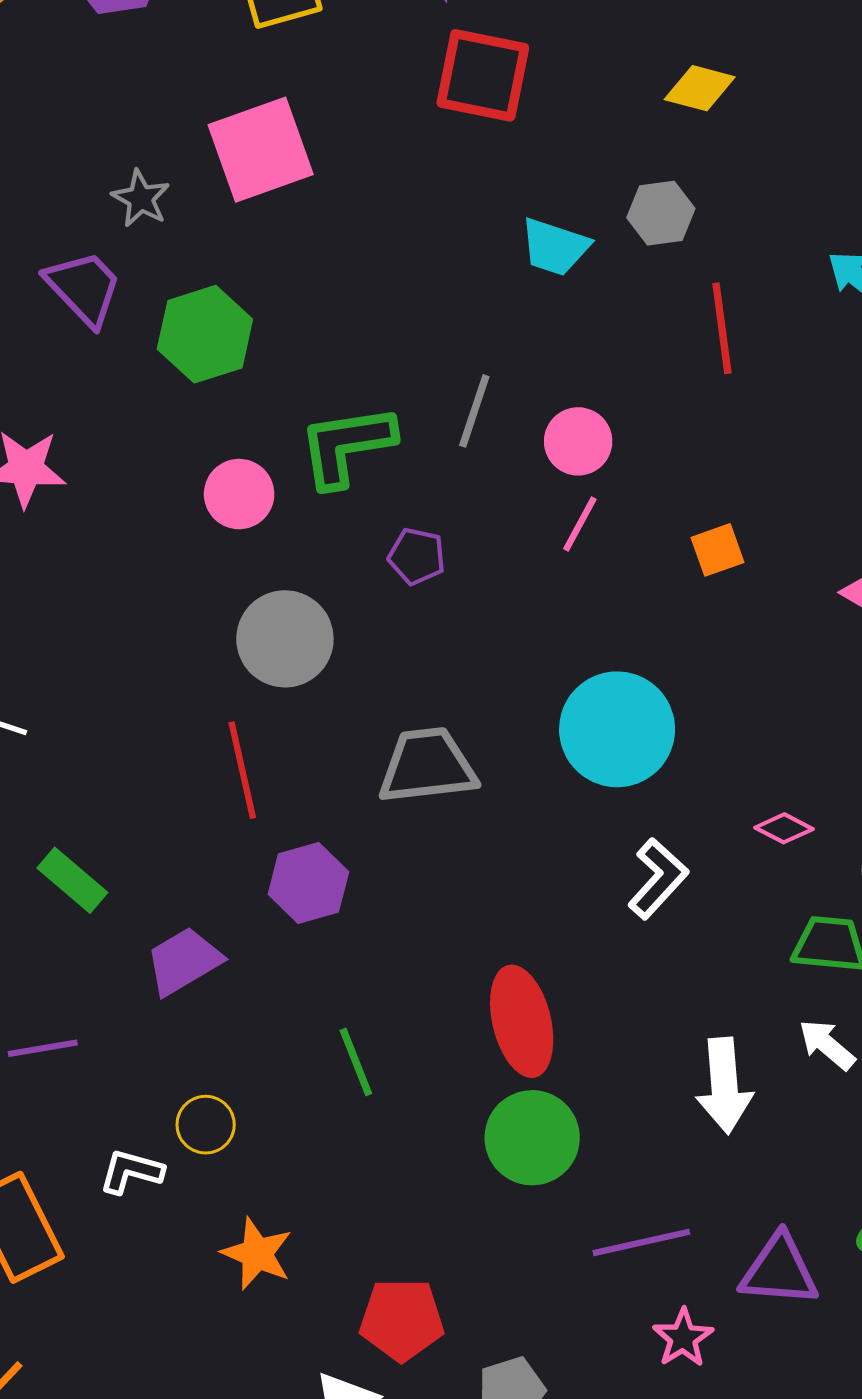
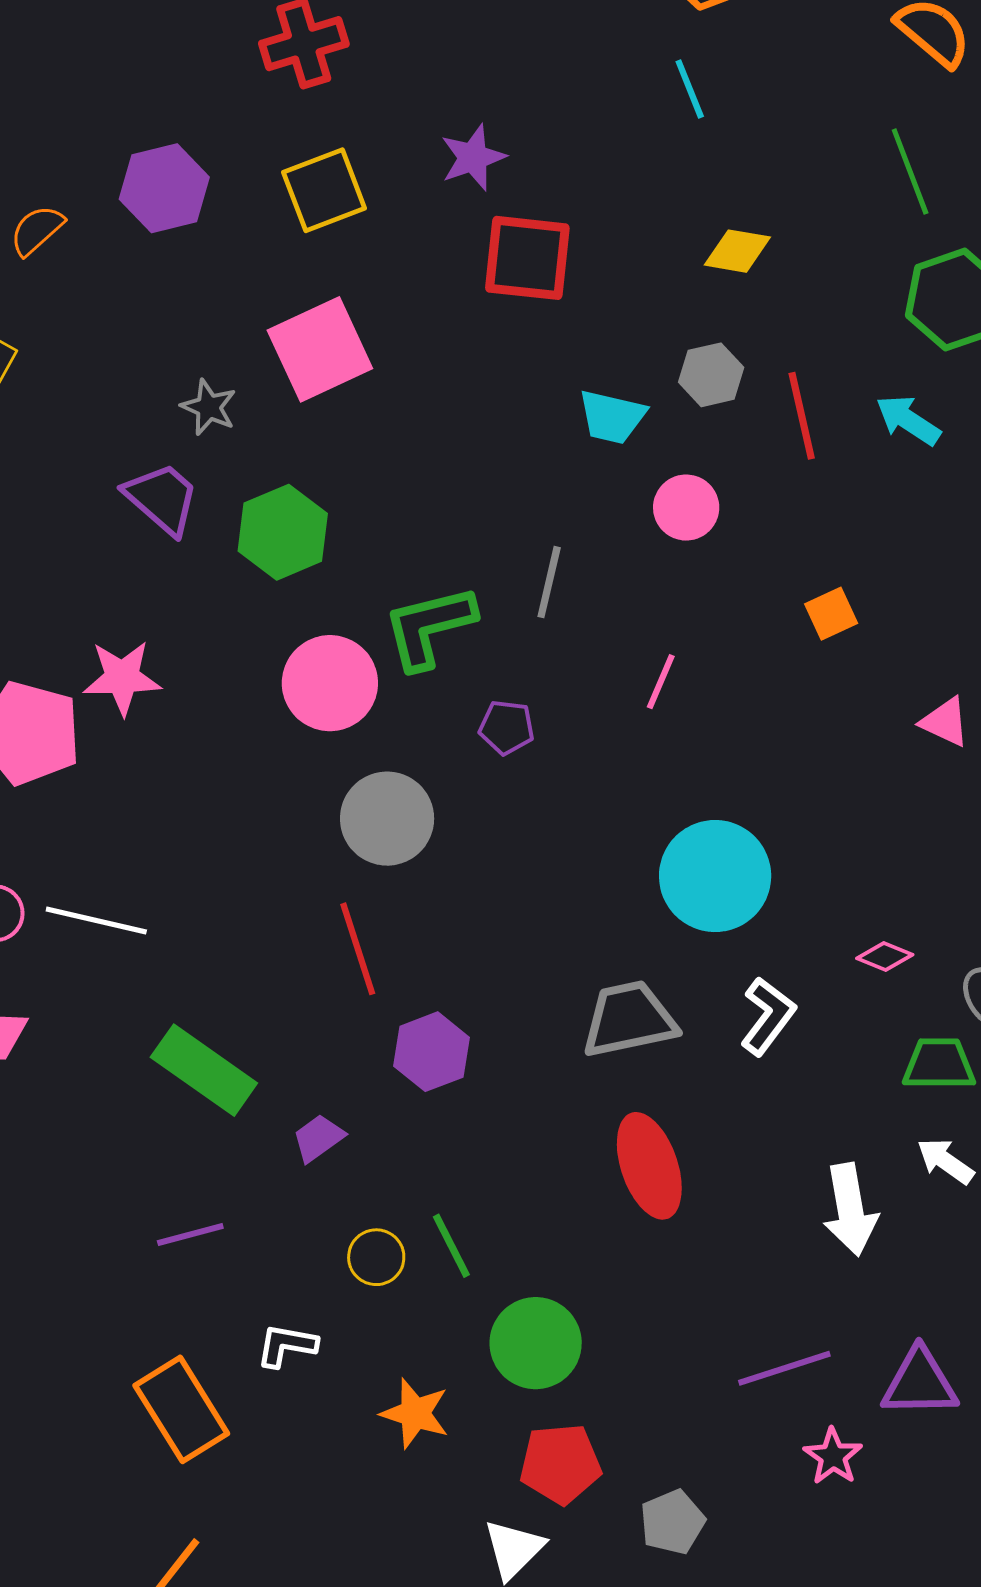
red line: (722, 328) -> (802, 416), moved
pink circle: (578, 441) -> (686, 508), moved
pink circle: (239, 494) -> (330, 683), size x1.4
orange square: (718, 550) -> (831, 614), moved
gray trapezoid: (427, 766) -> (629, 1019), moved
green rectangle: (72, 880) -> (204, 1070), size x1.5
purple trapezoid: (184, 961) -> (318, 1138), size x0.7
green line: (356, 1062) -> (451, 1246), moved
yellow circle: (206, 1125) -> (376, 1257), moved
green circle: (532, 1138) -> (536, 1343), moved

